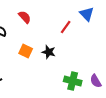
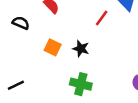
green cross: (73, 81) -> (81, 84), moved

